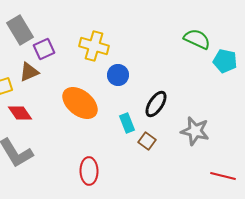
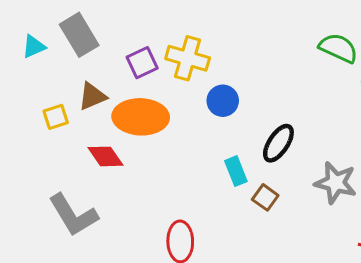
purple square: (44, 49) -> (142, 63), moved
orange ellipse: (80, 103) -> (141, 117), moved, turned -36
red diamond: (20, 113) -> (106, 156), moved

